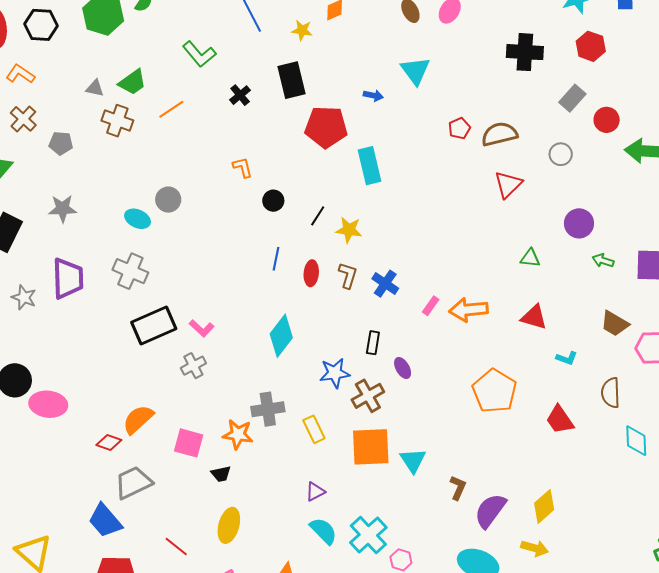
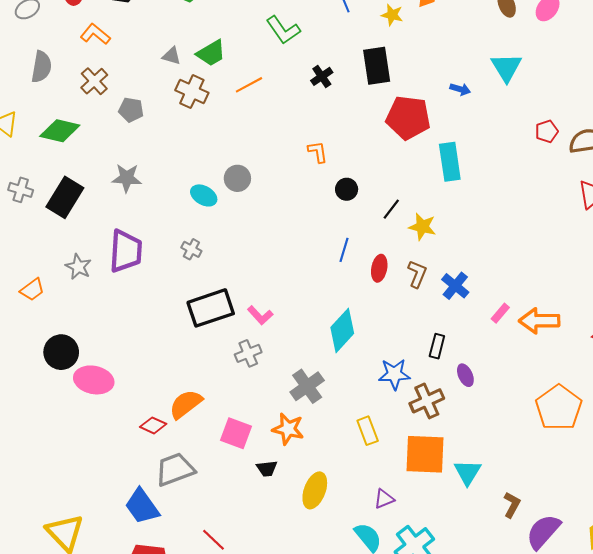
gray cross: (130, 271) -> (191, 249), size x0.6
gray cross: (268, 409) -> (307, 386), moved, turned -32
purple triangle: (315, 492) -> (384, 499), moved
yellow ellipse: (229, 525) -> (315, 490), moved

